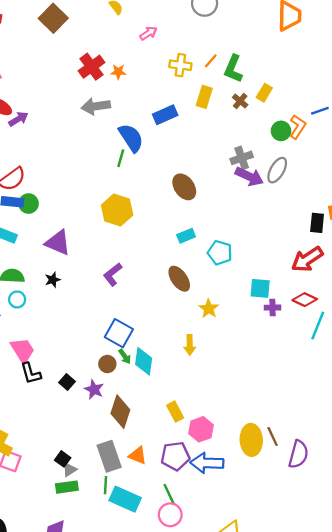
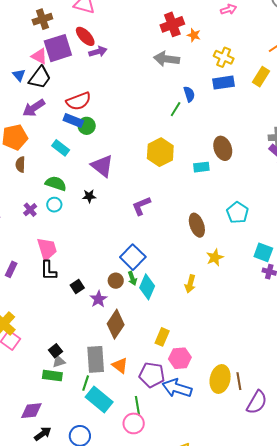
yellow cross: (180, 65) -> (224, 57), moved
blue semicircle: (131, 138) -> (189, 94), size x0.6
cyan rectangle: (186, 236) -> (201, 167), moved
yellow rectangle: (175, 412) -> (162, 337), turned 36

